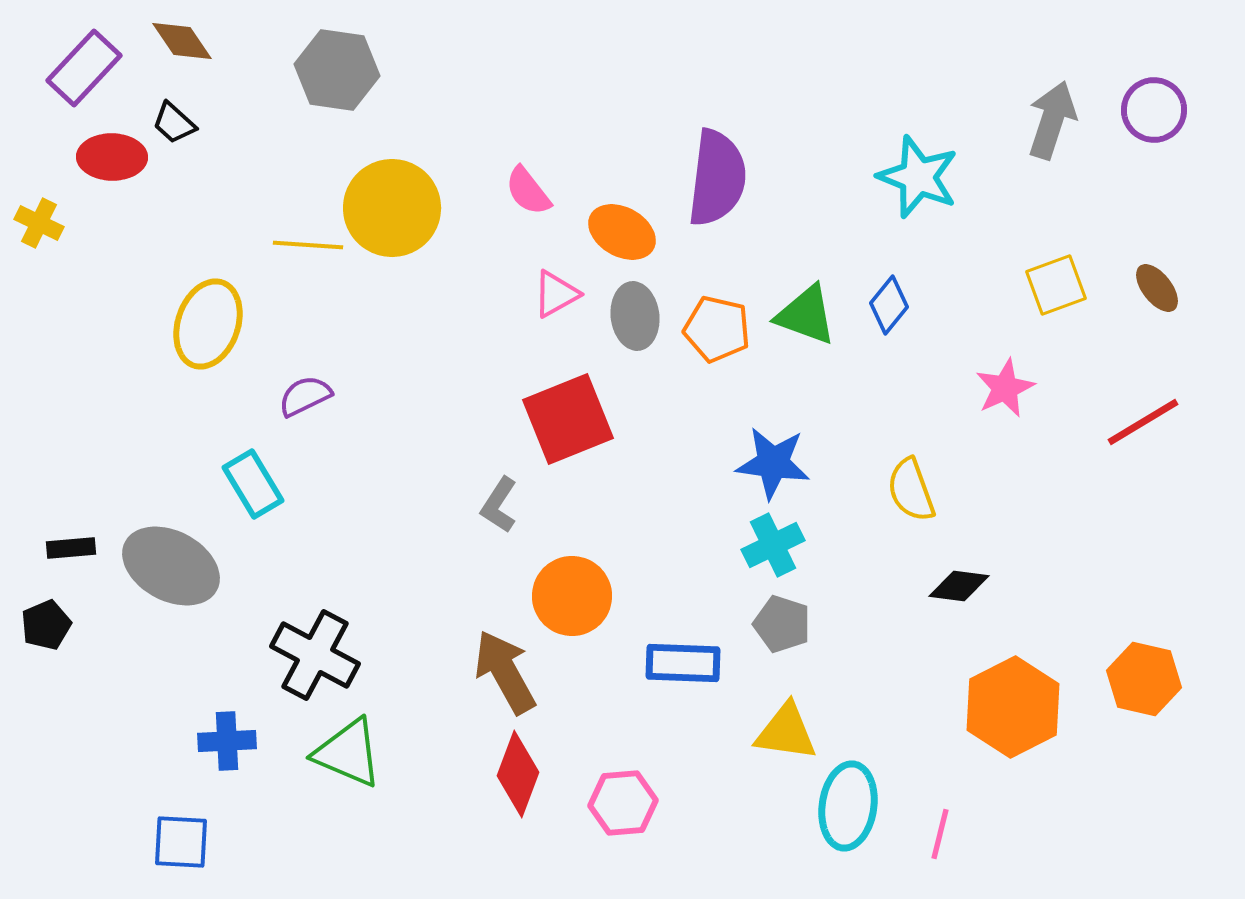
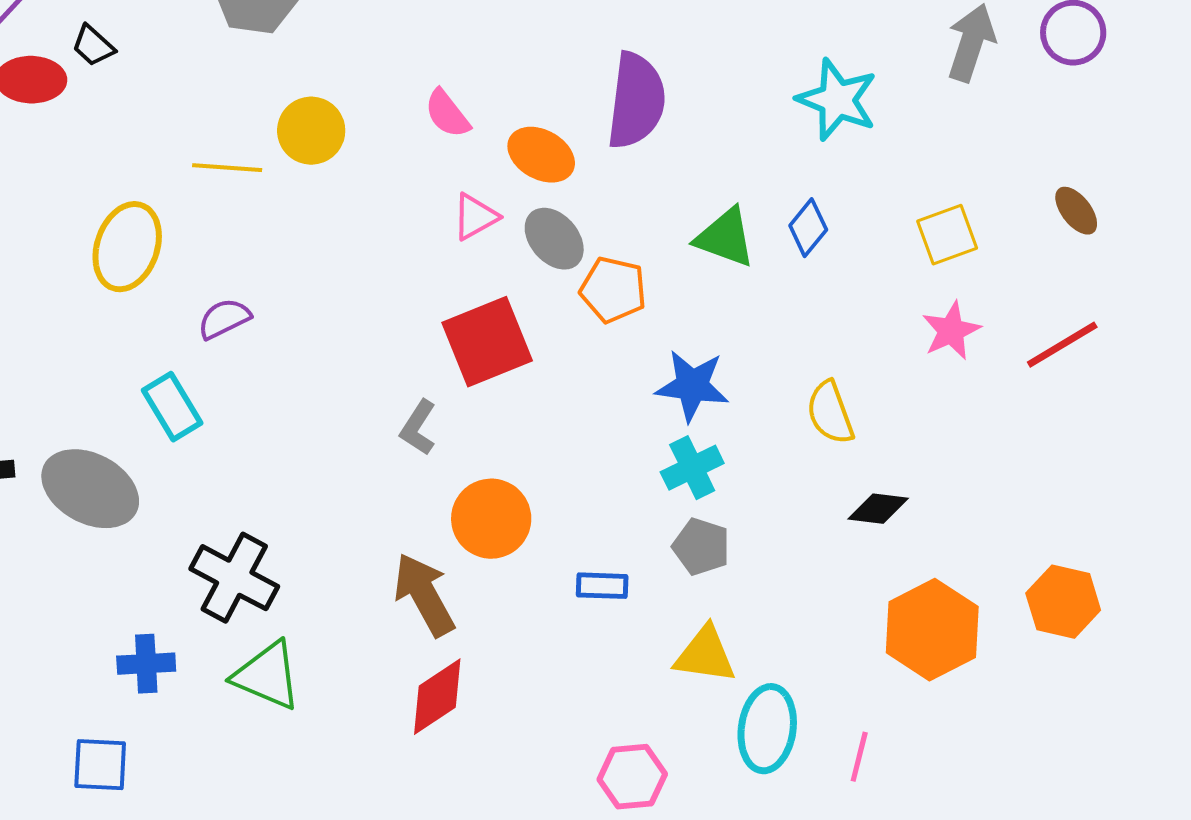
yellow circle: (392, 208) -> (311, 131), size x0.7
yellow square: (1056, 285) -> (947, 235), moved
gray ellipse: (635, 316) -> (554, 239), turned -34
orange pentagon: (717, 329) -> (613, 290), moved
pink star: (1005, 388) -> (951, 331), moved
blue rectangle: (683, 663) -> (602, 586), size x0.7
red diamond: (518, 774) -> (437, 697), turned 36
pink hexagon: (623, 803) -> (632, 777), moved

